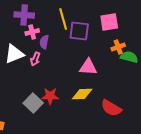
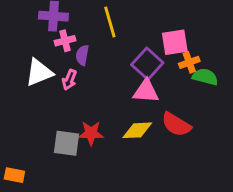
pink square: (109, 22) -> (175, 42), moved
purple square: (79, 31) -> (147, 64), moved, turned 35
gray square: (33, 103) -> (66, 143), turned -36
red semicircle: (111, 108) -> (176, 125), moved

